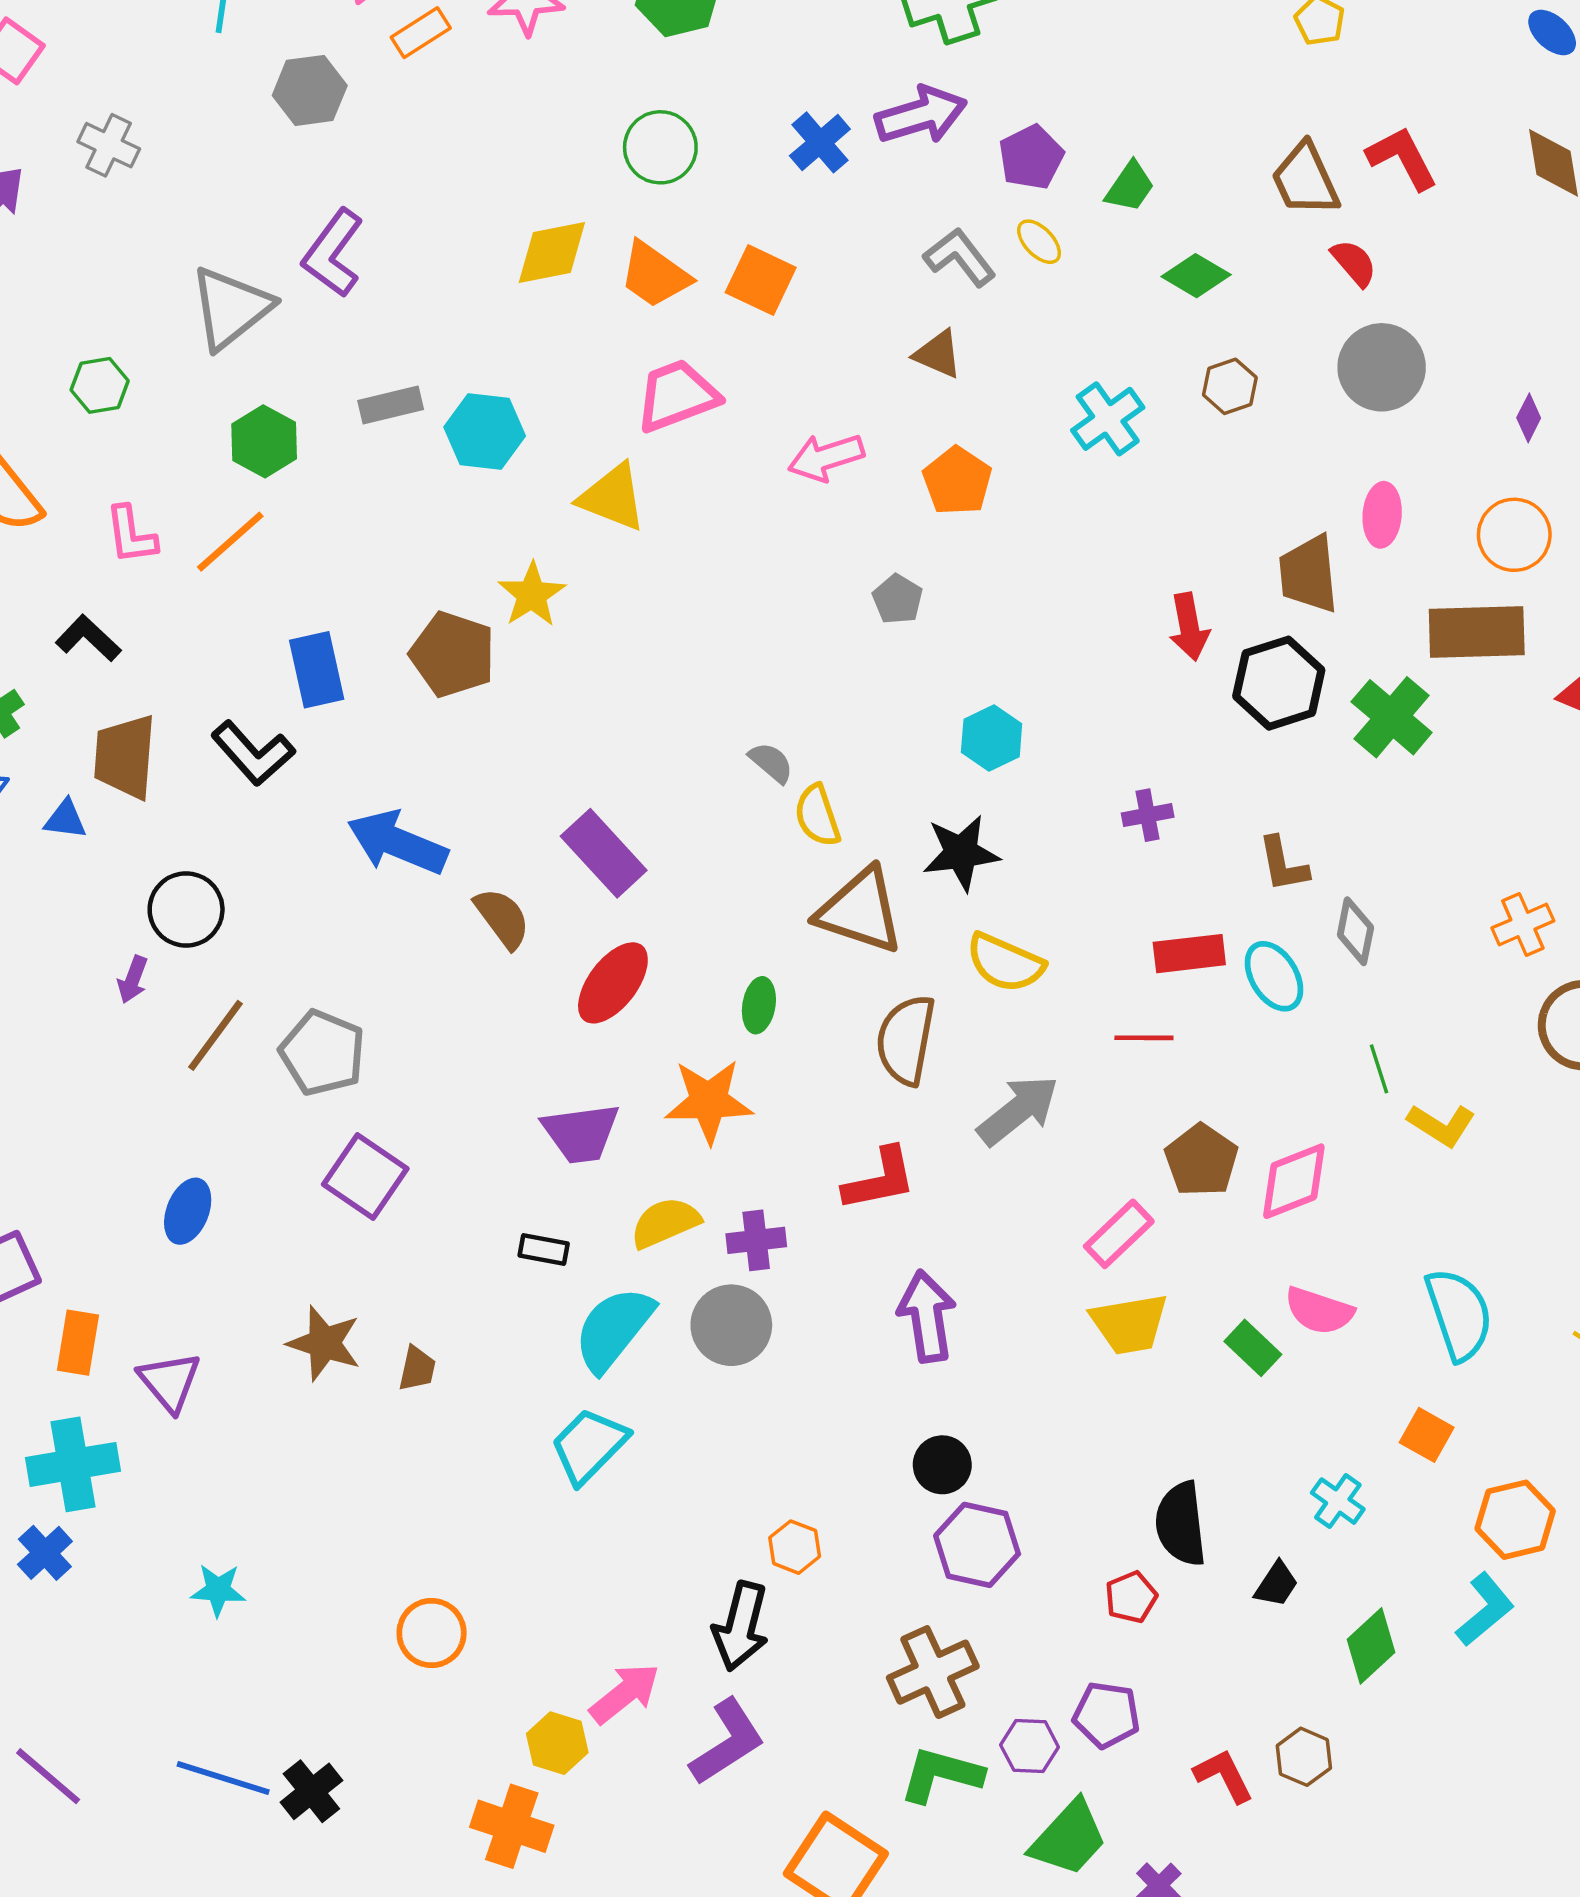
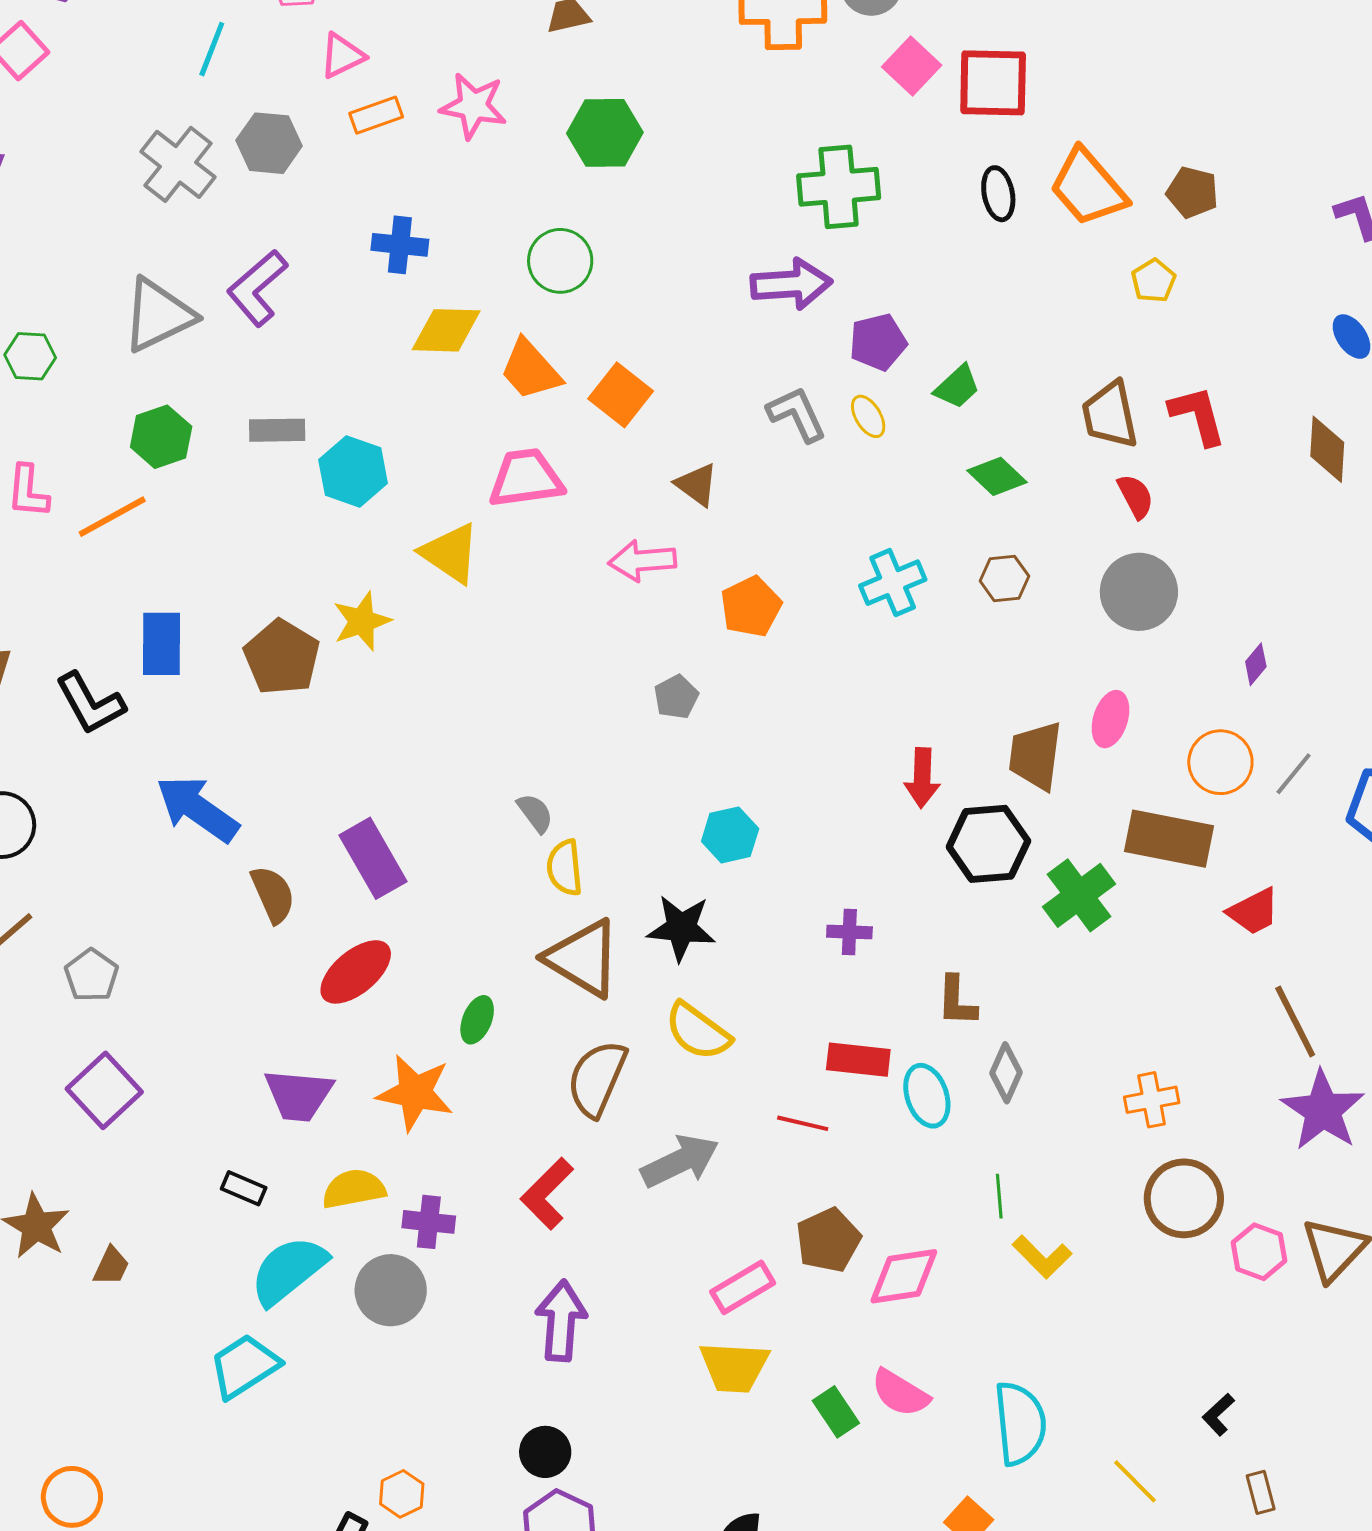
blue cross: (820, 142) -> (400, 245), moved, turned 34
gray cross: (109, 145) -> (178, 164), moved, size x1.4
brown triangle: (938, 354) -> (697, 485), moved
gray pentagon: (322, 1053) -> (92, 975), size x0.7
red L-shape: (880, 1179) -> (547, 1194), turned 134

